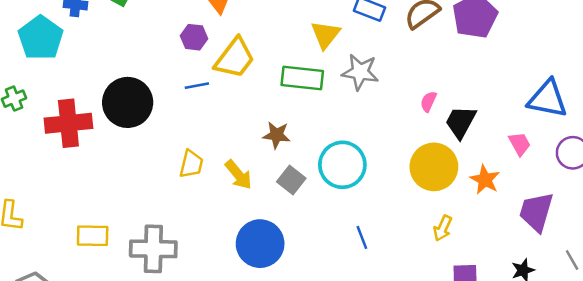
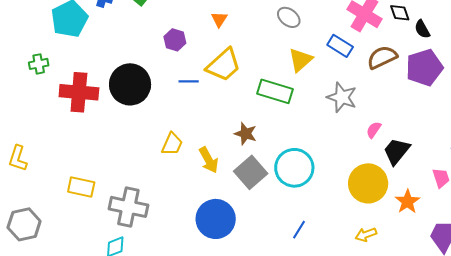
purple hexagon: (194, 37) -> (175, 40), moved
gray star: (360, 72) -> (342, 97), moved
gray square: (291, 180) -> (251, 172), size x1.4
yellow arrow: (443, 228) -> (366, 234), turned 35
blue line: (362, 237) -> (299, 230), turned 42

